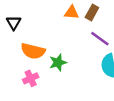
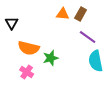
pink cross: (31, 78) -> (27, 72), turned -32

